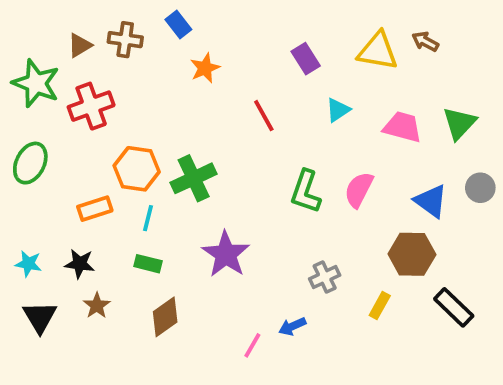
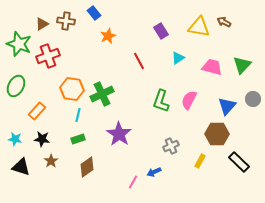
blue triangle: (431, 201) -> (227, 106), turned 36
orange rectangle: (95, 209) -> (37, 111), moved, turned -30
green rectangle: (148, 264) -> (78, 139), turned -32
black triangle: (40, 317) -> (21, 167), turned -42

